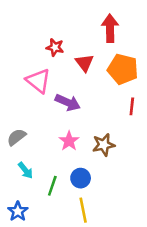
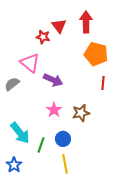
red triangle: (84, 63) -> (59, 26), moved
gray semicircle: (16, 137) -> (12, 84), moved
cyan arrow: (25, 170) -> (20, 133), size x1.6

